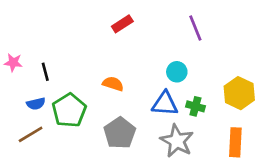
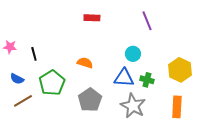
red rectangle: (122, 24) -> (92, 18), turned 35
blue semicircle: (36, 104) -> (17, 79), moved, turned 40

